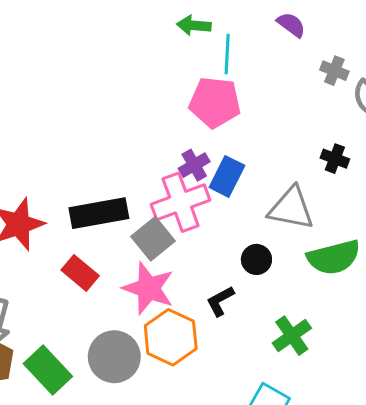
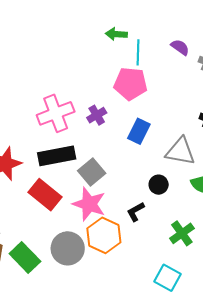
purple semicircle: (291, 25) -> (180, 47), moved
purple cross: (194, 165) -> (97, 115), moved
pink cross: (181, 202) -> (56, 113), moved
red rectangle: (80, 273) -> (45, 195), size x1.4

